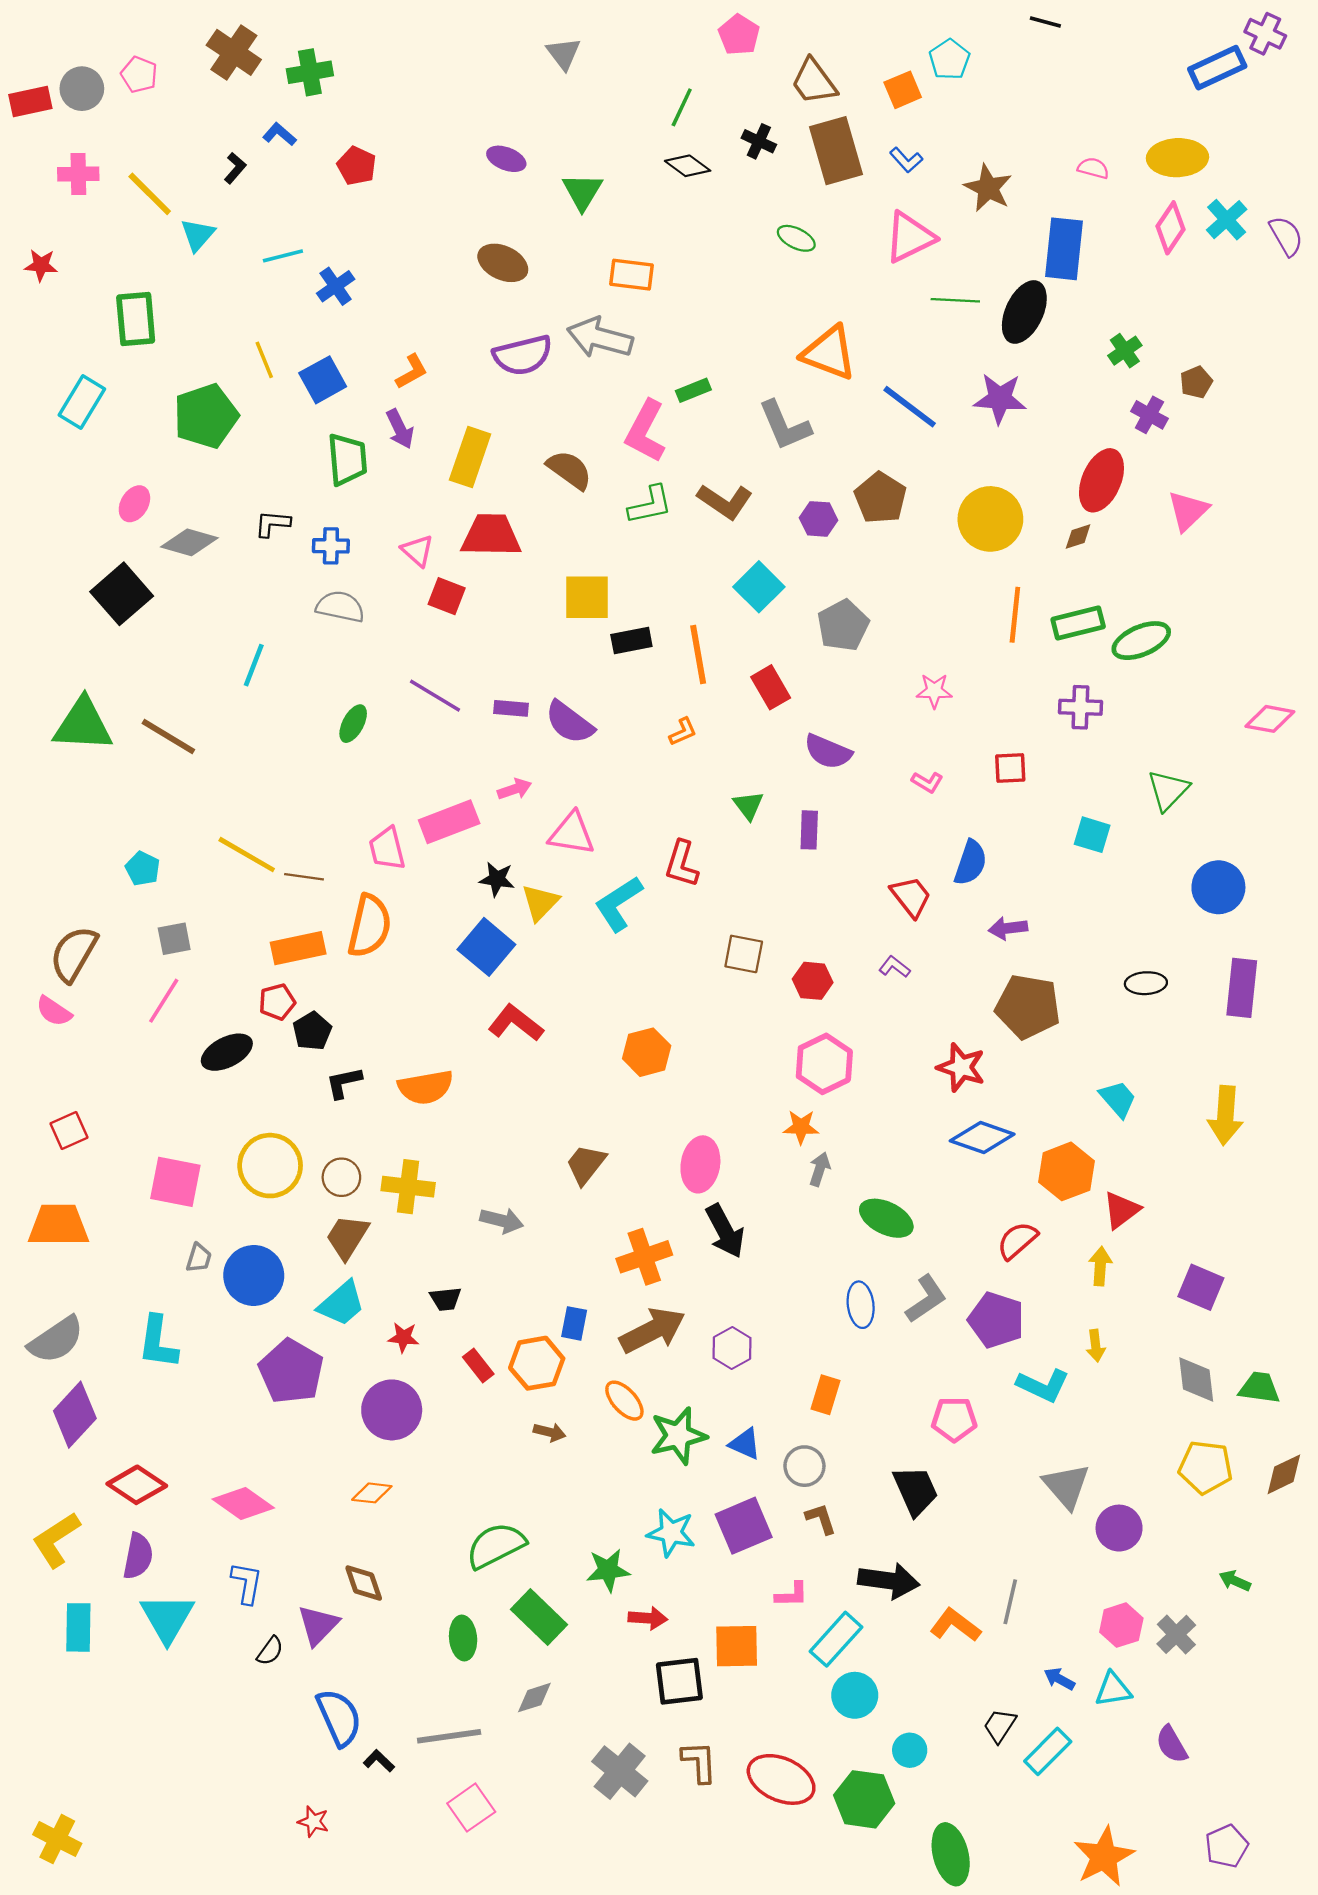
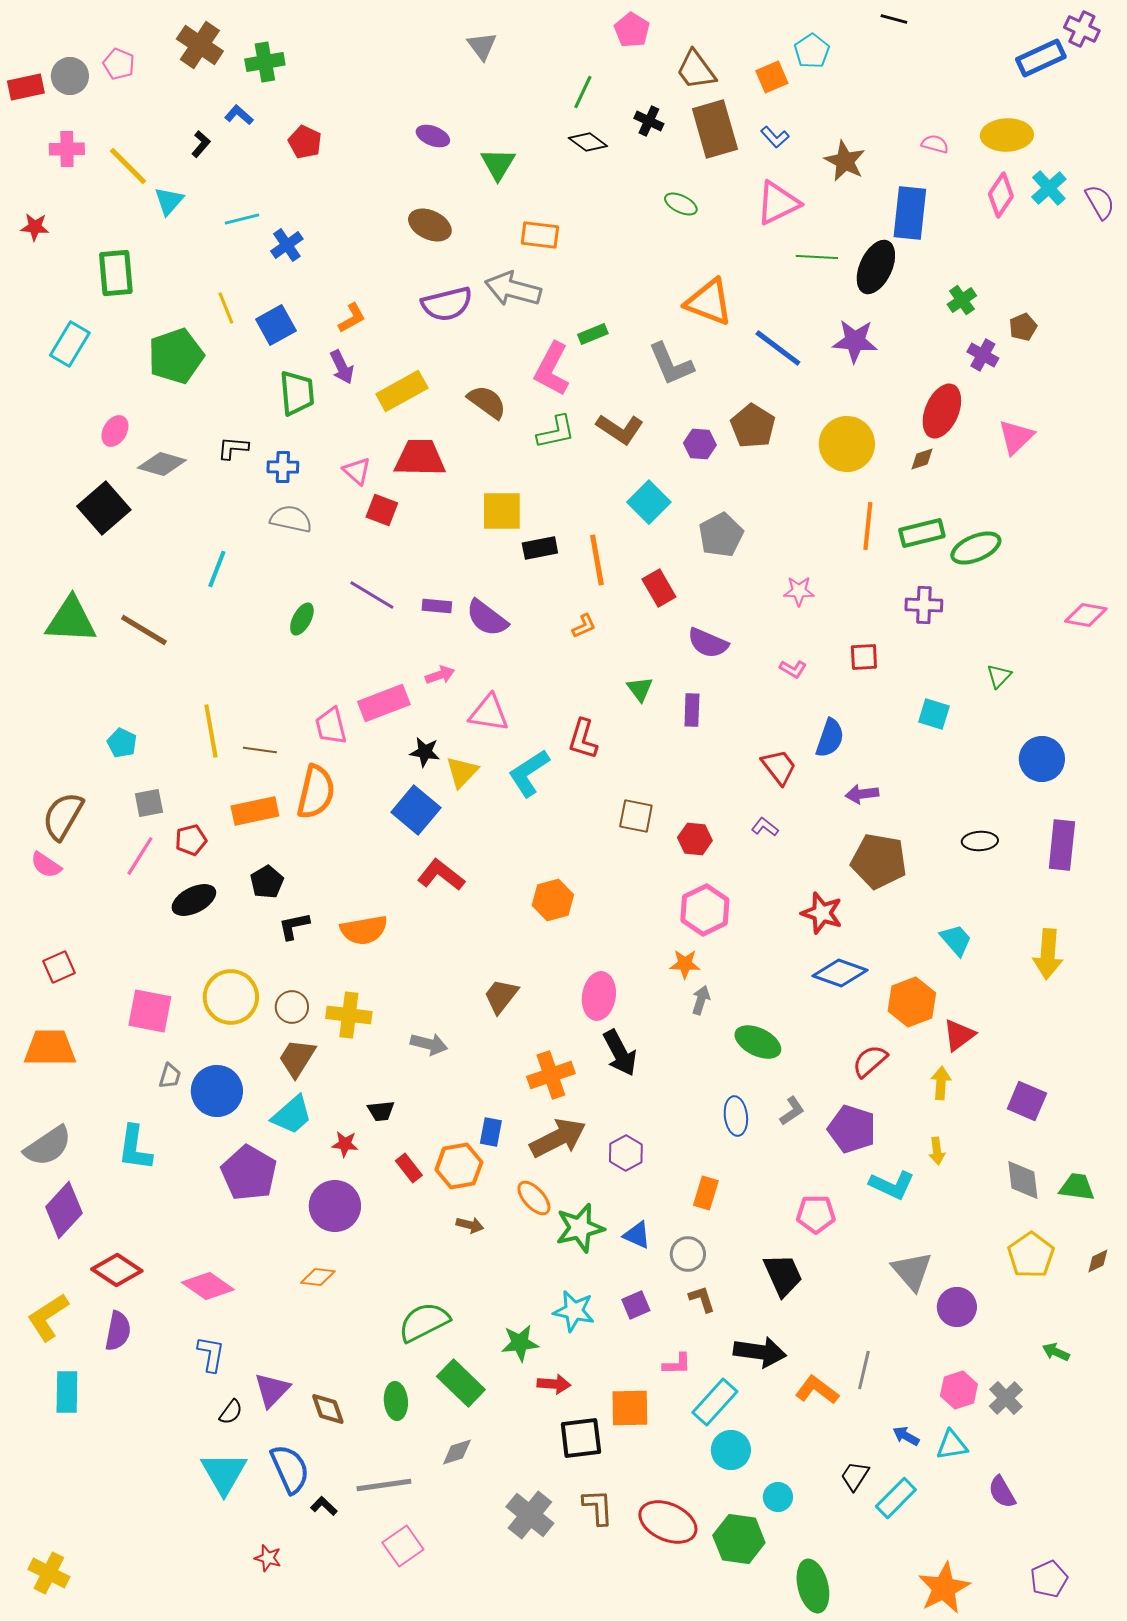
yellow rectangle: (470, 457) -> (402, 391), turned 42
green triangle: (1168, 790) -> (999, 676), size x0.7
yellow line: (247, 855) -> (211, 731), turned 50
red pentagon: (277, 1002) -> (191, 840), moved
gray L-shape: (926, 1299) -> (792, 1111), size x0.7
yellow pentagon: (1206, 1467) -> (1031, 1255), turned 30
brown diamond: (1284, 1474) -> (1098, 1261), size x0.7
purple square: (744, 1526) -> (636, 1305), size x0.6
brown diamond: (364, 1583) -> (328, 1409), moved
cyan triangle: (167, 1618) -> (224, 1473), moved

